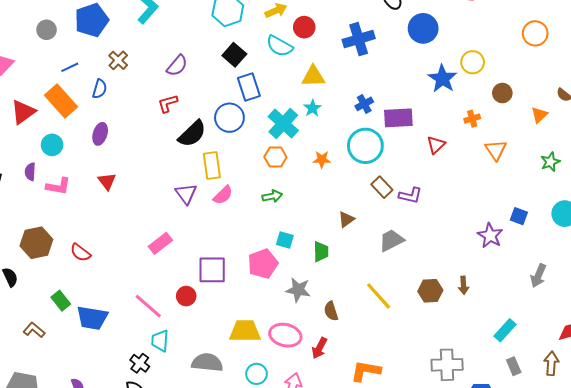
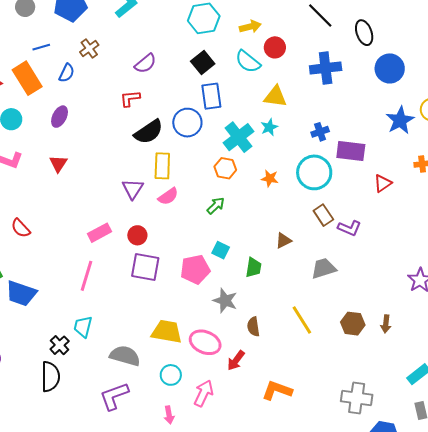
green arrow: (272, 196) -> (216, 206), turned -42
red circle: (186, 296) -> (137, 235), moved
pink line: (148, 306) -> (86, 276), moved, turned 56

